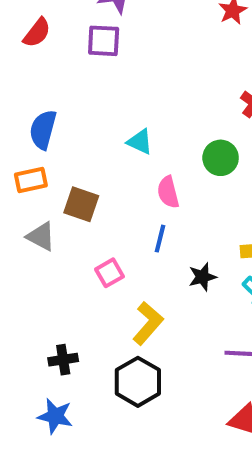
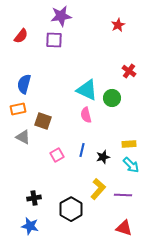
cyan triangle: (140, 142) -> (87, 90), moved, size x1.6
blue line: (160, 239) -> (82, 150), moved
yellow L-shape: (148, 323) -> (98, 189), moved

